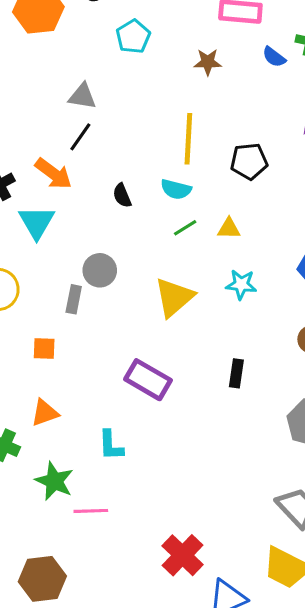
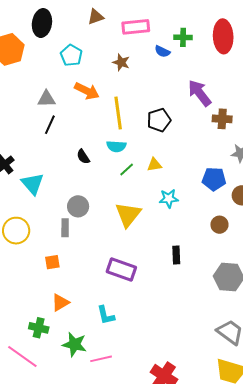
brown star: (208, 62) -> (121, 62), turned 30
orange arrow: (53, 174) -> (87, 91), moved

